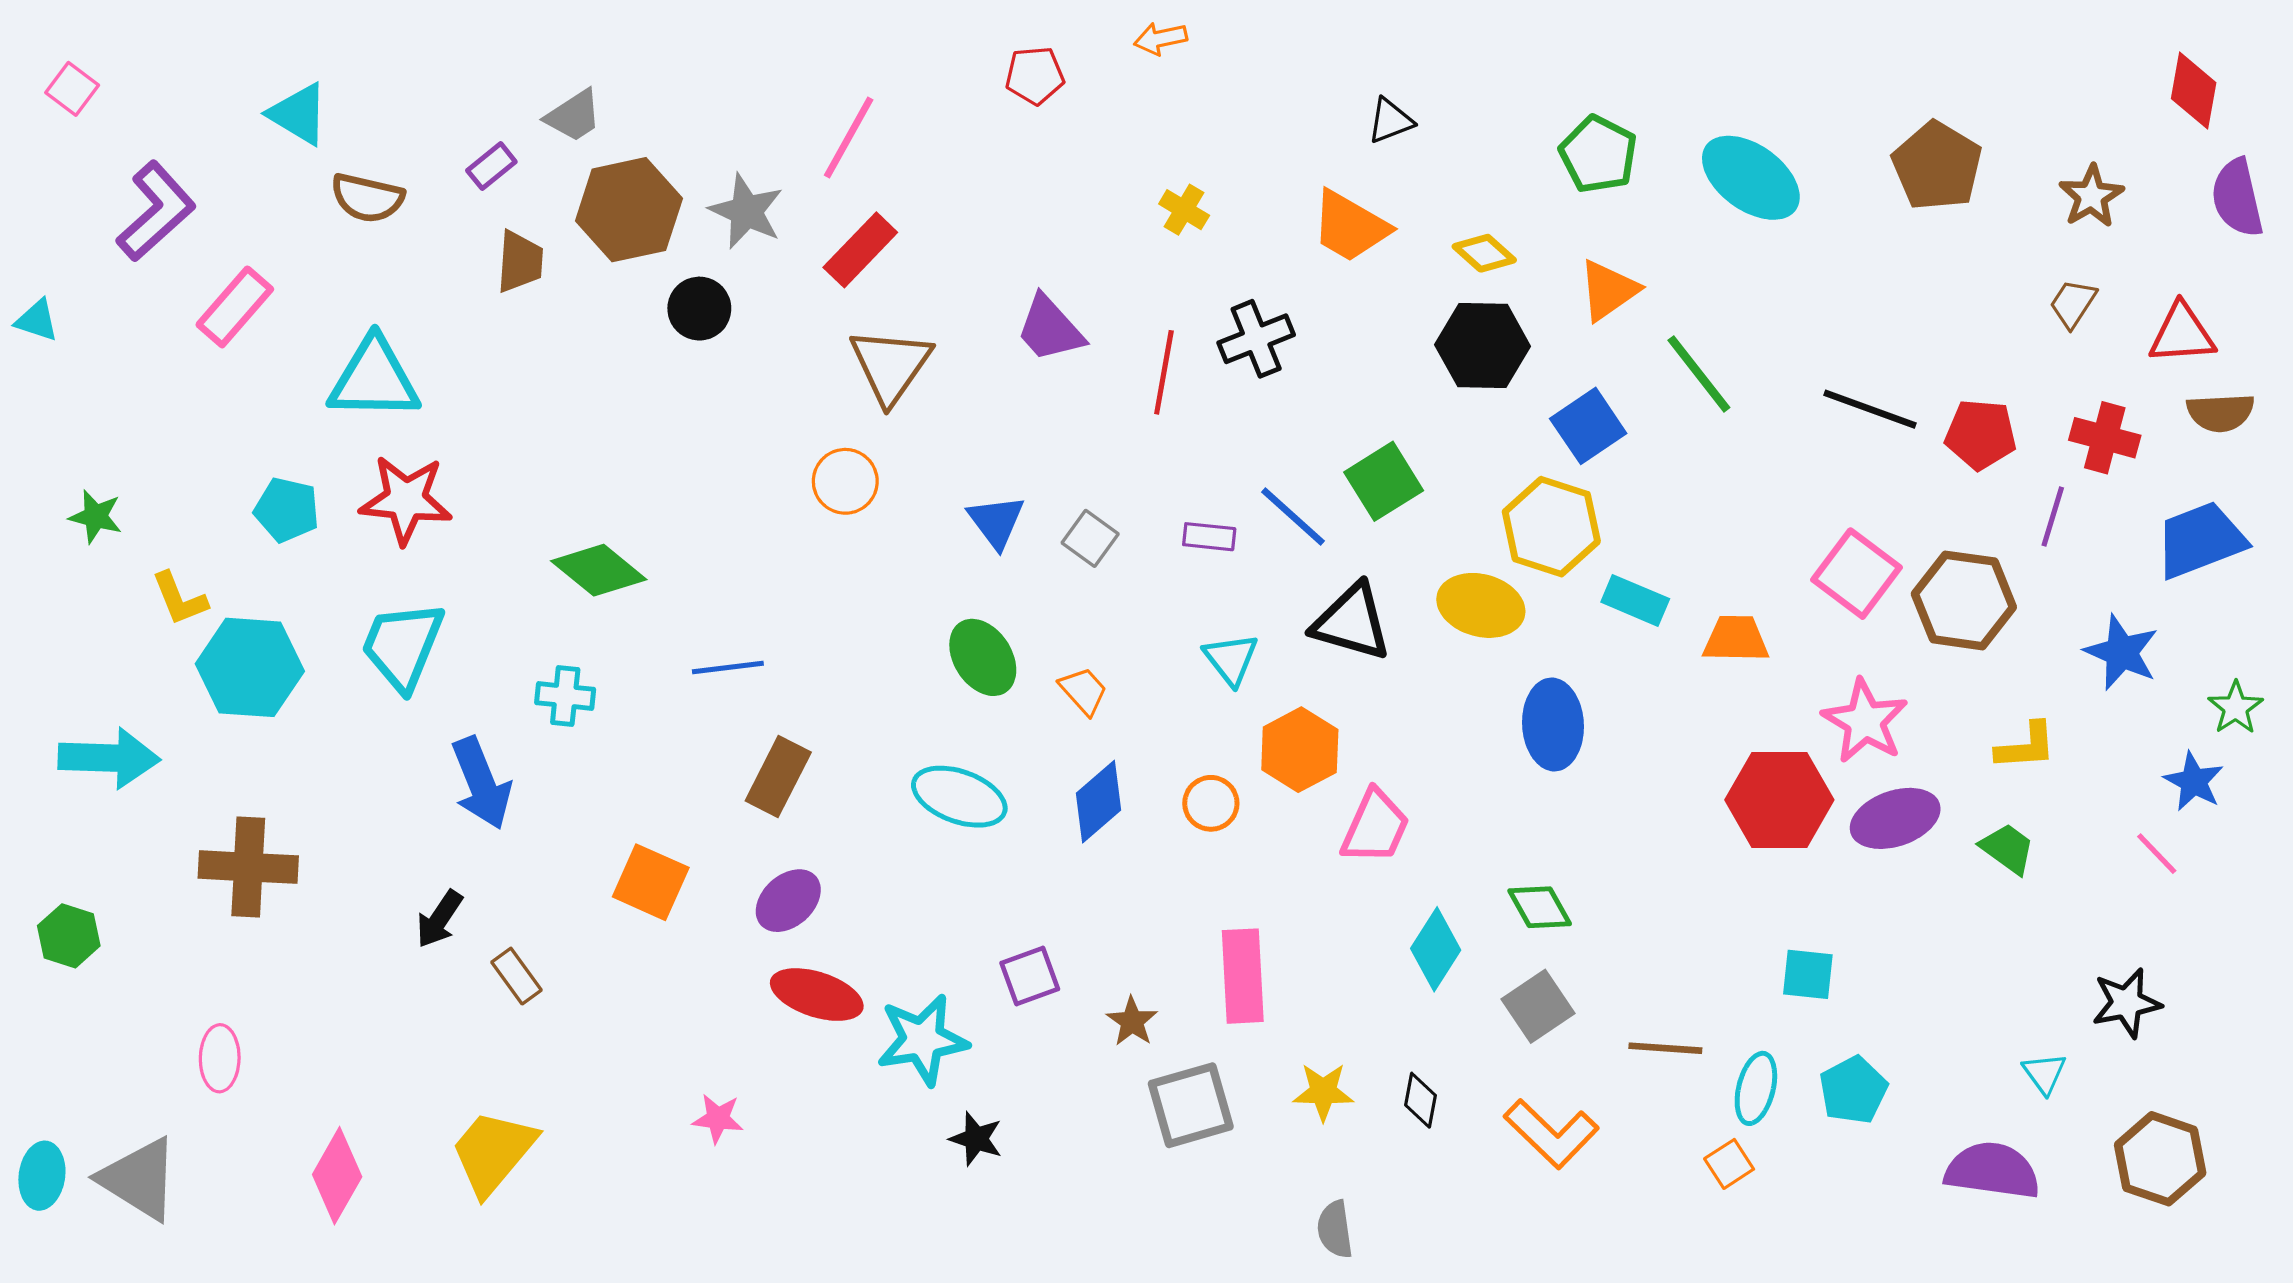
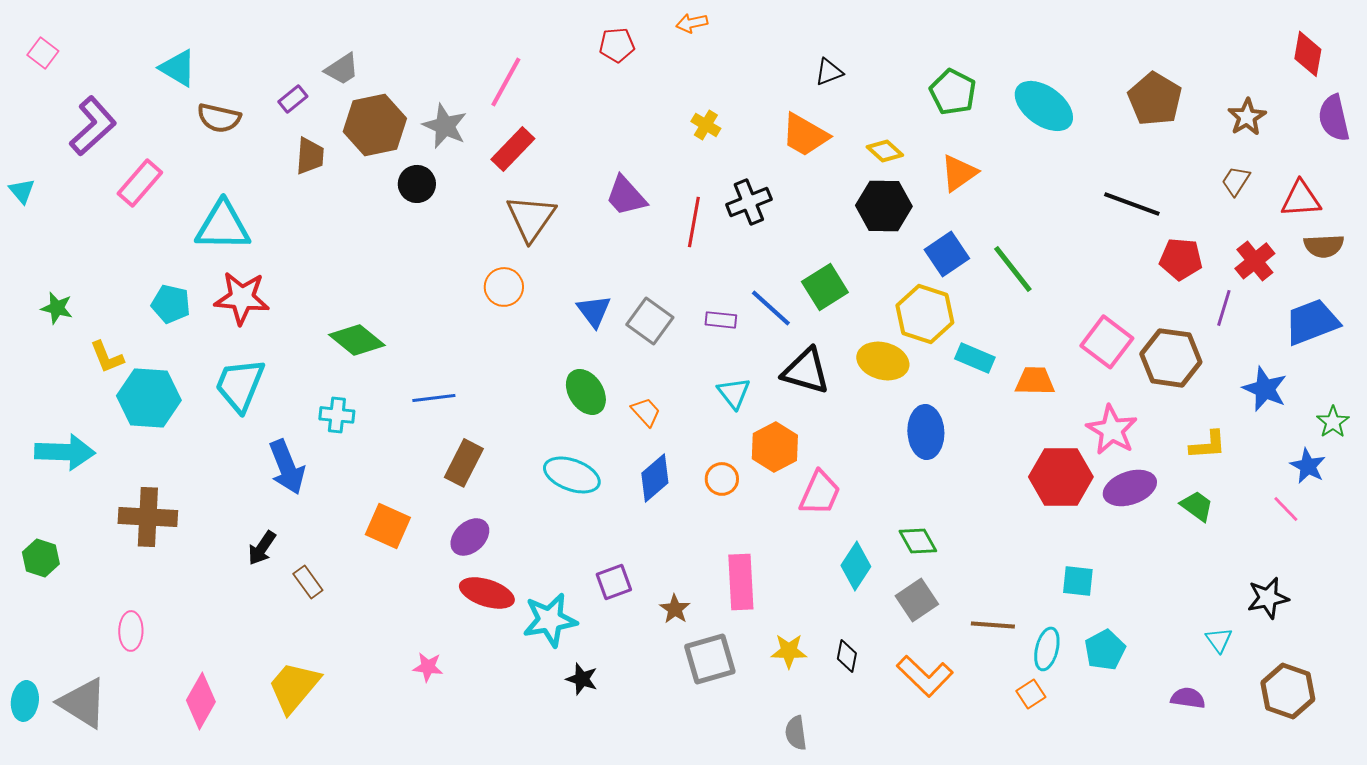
cyan triangle: (37, 320) -> (22, 191), turned 32
green line: (1699, 374) -> (1013, 269), moved
black line: (1870, 409) -> (1132, 204), moved
red cross: (2105, 438) -> (1255, 261), turned 36
gray square: (1090, 538) -> (650, 321), size x1.4
purple semicircle: (1992, 1171) -> (1188, 698), size x0.6

